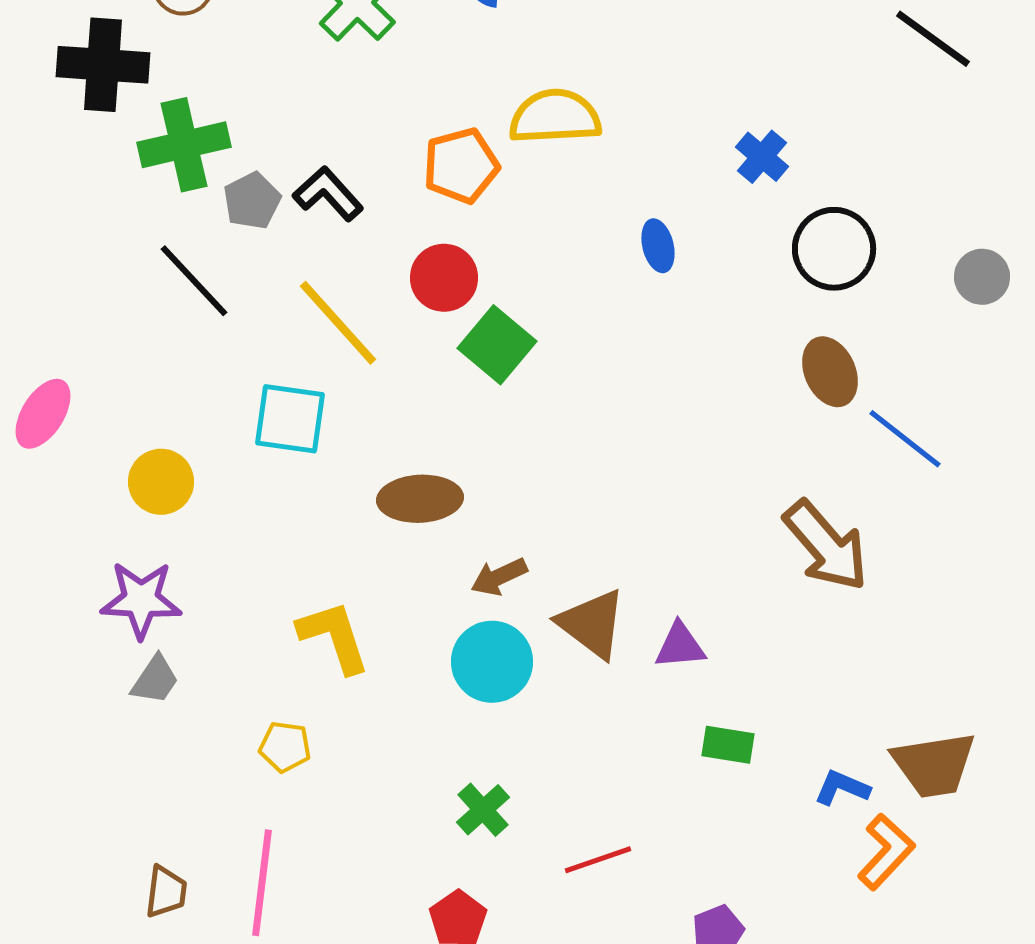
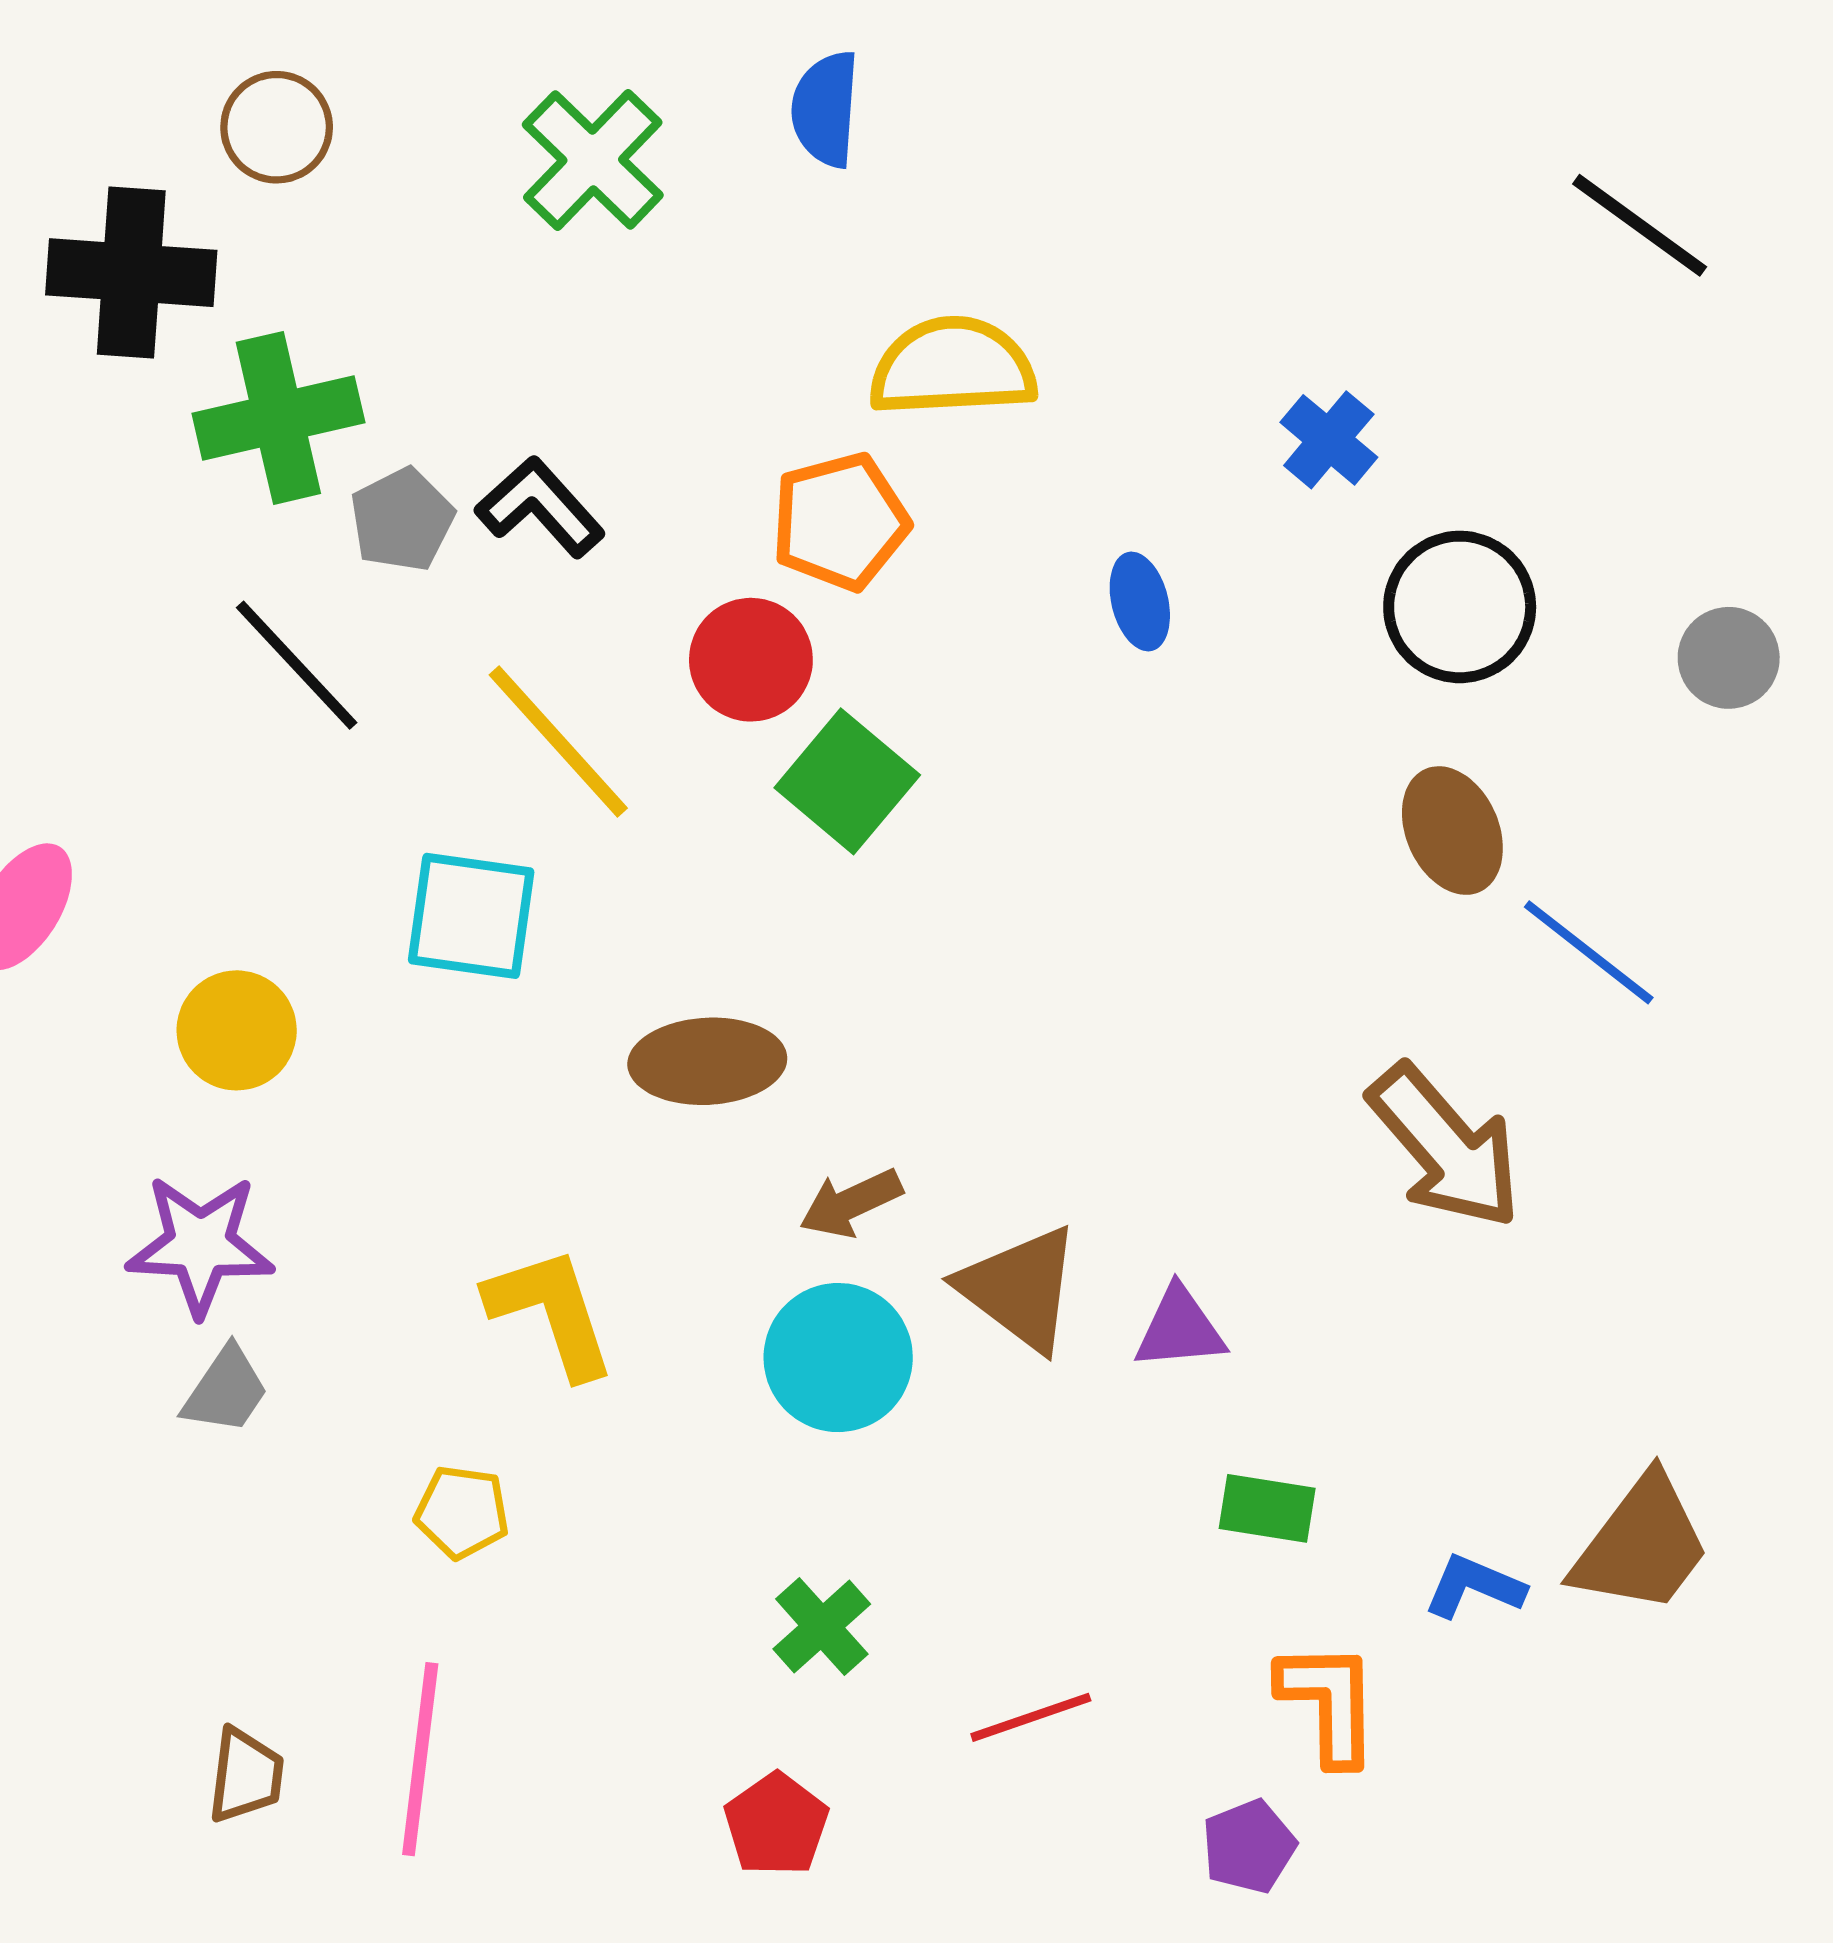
orange pentagon: (461, 166) -> (840, 522), moved
brown trapezoid: (934, 765) -> (1641, 1545), turned -44
orange L-shape: (886, 852) -> (1329, 1703), moved, turned -44

